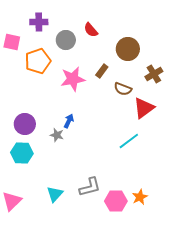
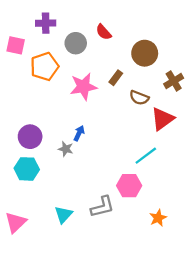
pink hexagon: (116, 201) -> (129, 186), moved

